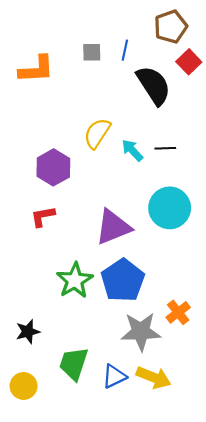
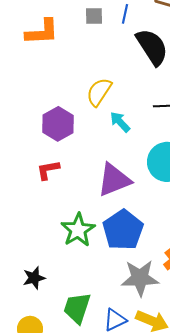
cyan arrow: (132, 150) -> (120, 122), moved

